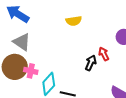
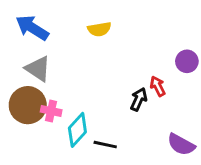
yellow semicircle: (74, 21) -> (99, 29), moved

